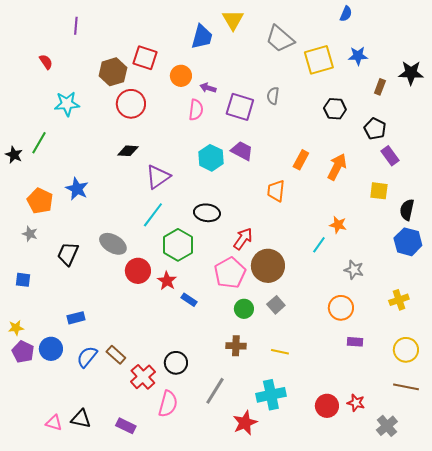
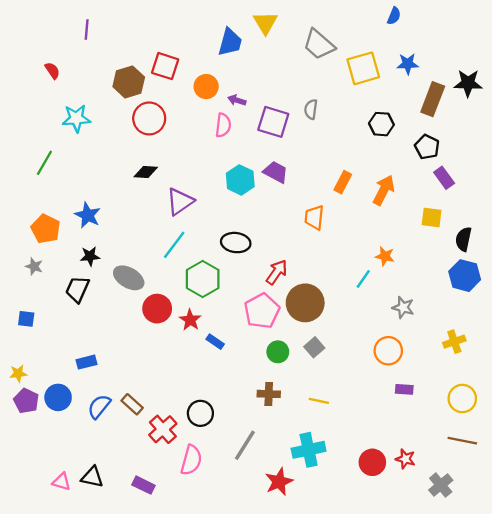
brown rectangle: (380, 87) -> (433, 99), size x1.8
black star: (14, 155) -> (90, 256), moved, turned -30

